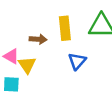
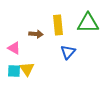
yellow triangle: (27, 65) -> (27, 69), moved

